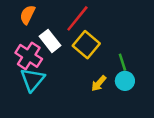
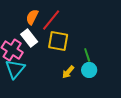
orange semicircle: (27, 15) -> (32, 17), moved
yellow square: (86, 45) -> (58, 41), turned -30

